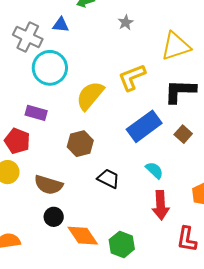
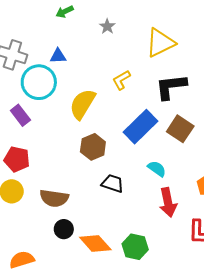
blue triangle: (61, 25) -> (58, 56), moved
yellow L-shape: (132, 77) -> (121, 80), size x0.7
purple rectangle: (36, 113) -> (20, 115), moved, turned 45
brown square: (183, 134) -> (180, 129), size x1.5
brown hexagon: (80, 144) -> (93, 147), moved

